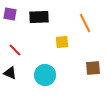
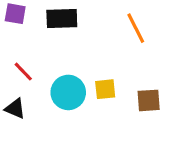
yellow square: (62, 42) -> (105, 89), moved
cyan circle: (45, 75) -> (68, 92), moved

